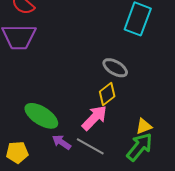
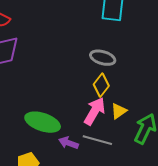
yellow triangle: (144, 126) -> (119, 111), moved

